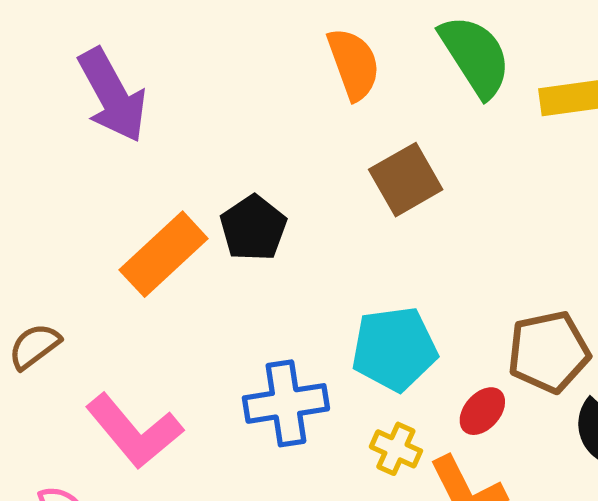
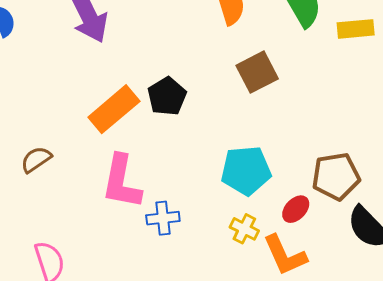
blue cross: (286, 403) -> (163, 218), moved, size x0.7
pink L-shape: (134, 431) -> (122, 182), moved, turned 48

